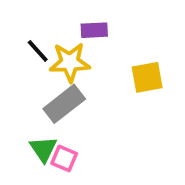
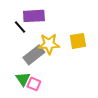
purple rectangle: (94, 30) -> (34, 16), moved, size x1.5
yellow star: (70, 62) -> (49, 44), moved

